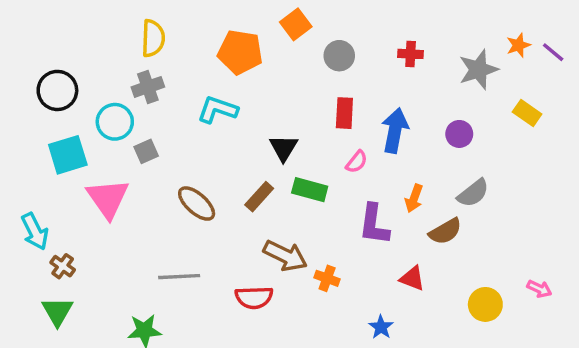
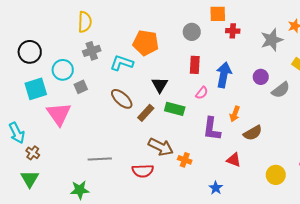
orange square: (296, 24) -> (218, 14), moved, turned 36
orange pentagon: (240, 52) -> (146, 43), moved
gray cross: (148, 87) -> (92, 51), moved
gray semicircle: (473, 193) -> (281, 90), moved
brown ellipse: (197, 204) -> (122, 99), moved

